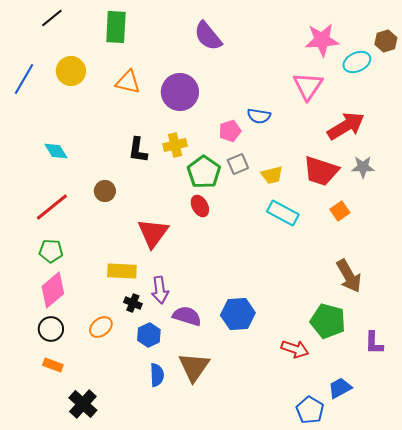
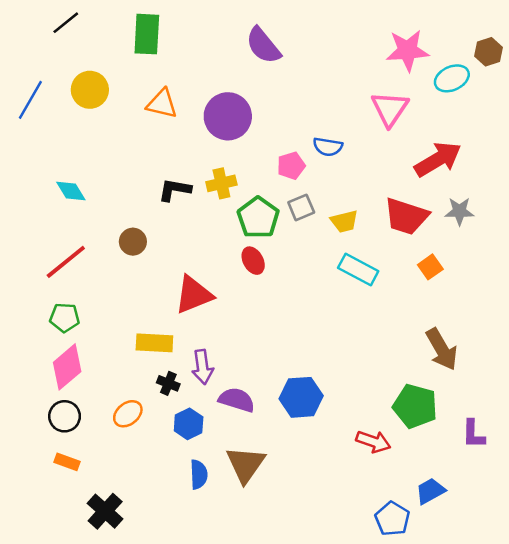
black L-shape: (138, 150) -> (175, 190), turned 92
red triangle: (153, 233) -> (194, 295), turned 32

